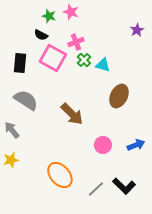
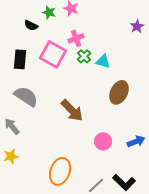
black semicircle: (41, 35) -> (31, 25), moved
orange ellipse: (60, 175) -> (60, 171), turned 60

